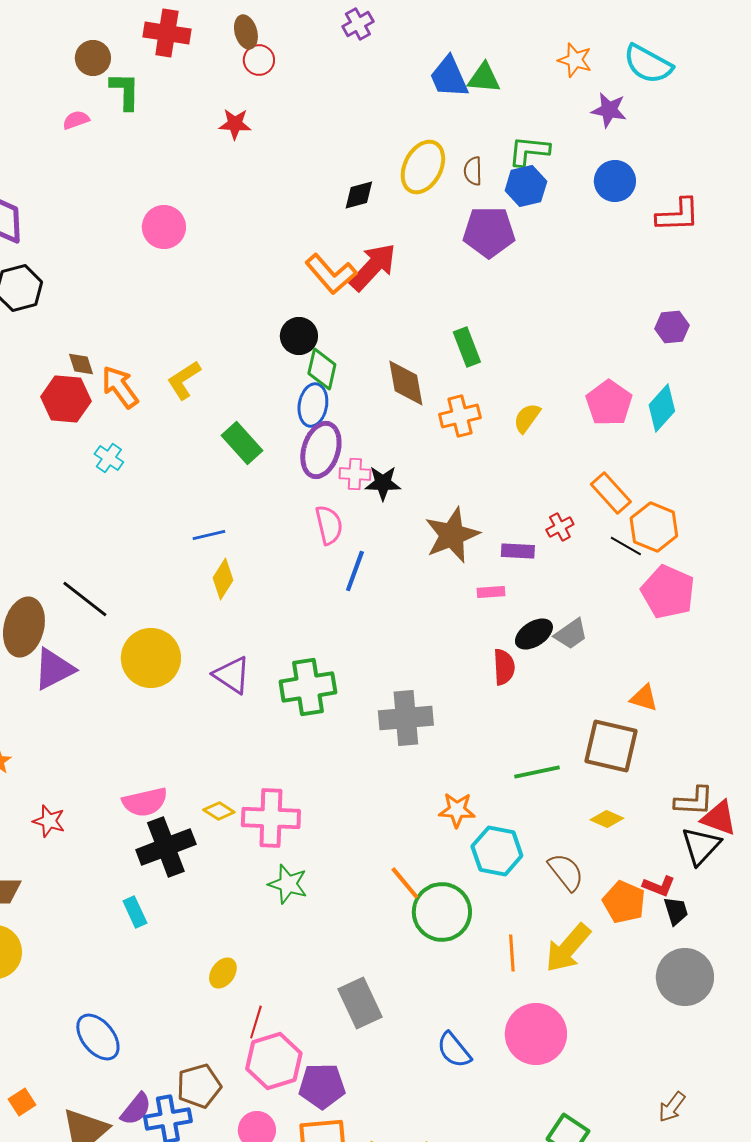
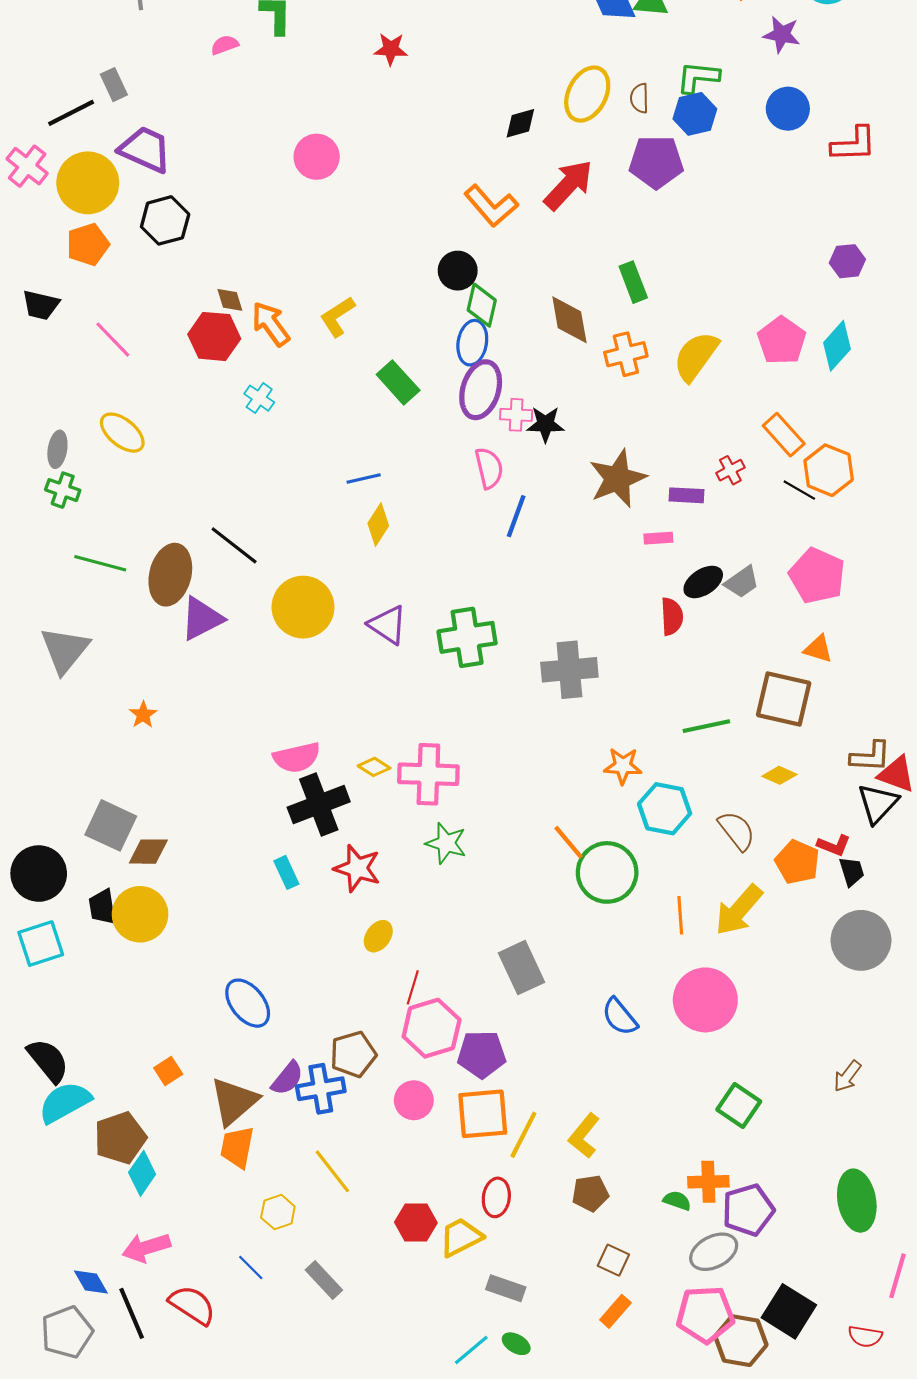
red arrow: (373, 267) -> (568, 185), moved
yellow semicircle: (527, 418) -> (696, 356), size x1.6
pink pentagon: (668, 592) -> (817, 576), moved
red star: (49, 821) -> (357, 868), moved, size x1.4

